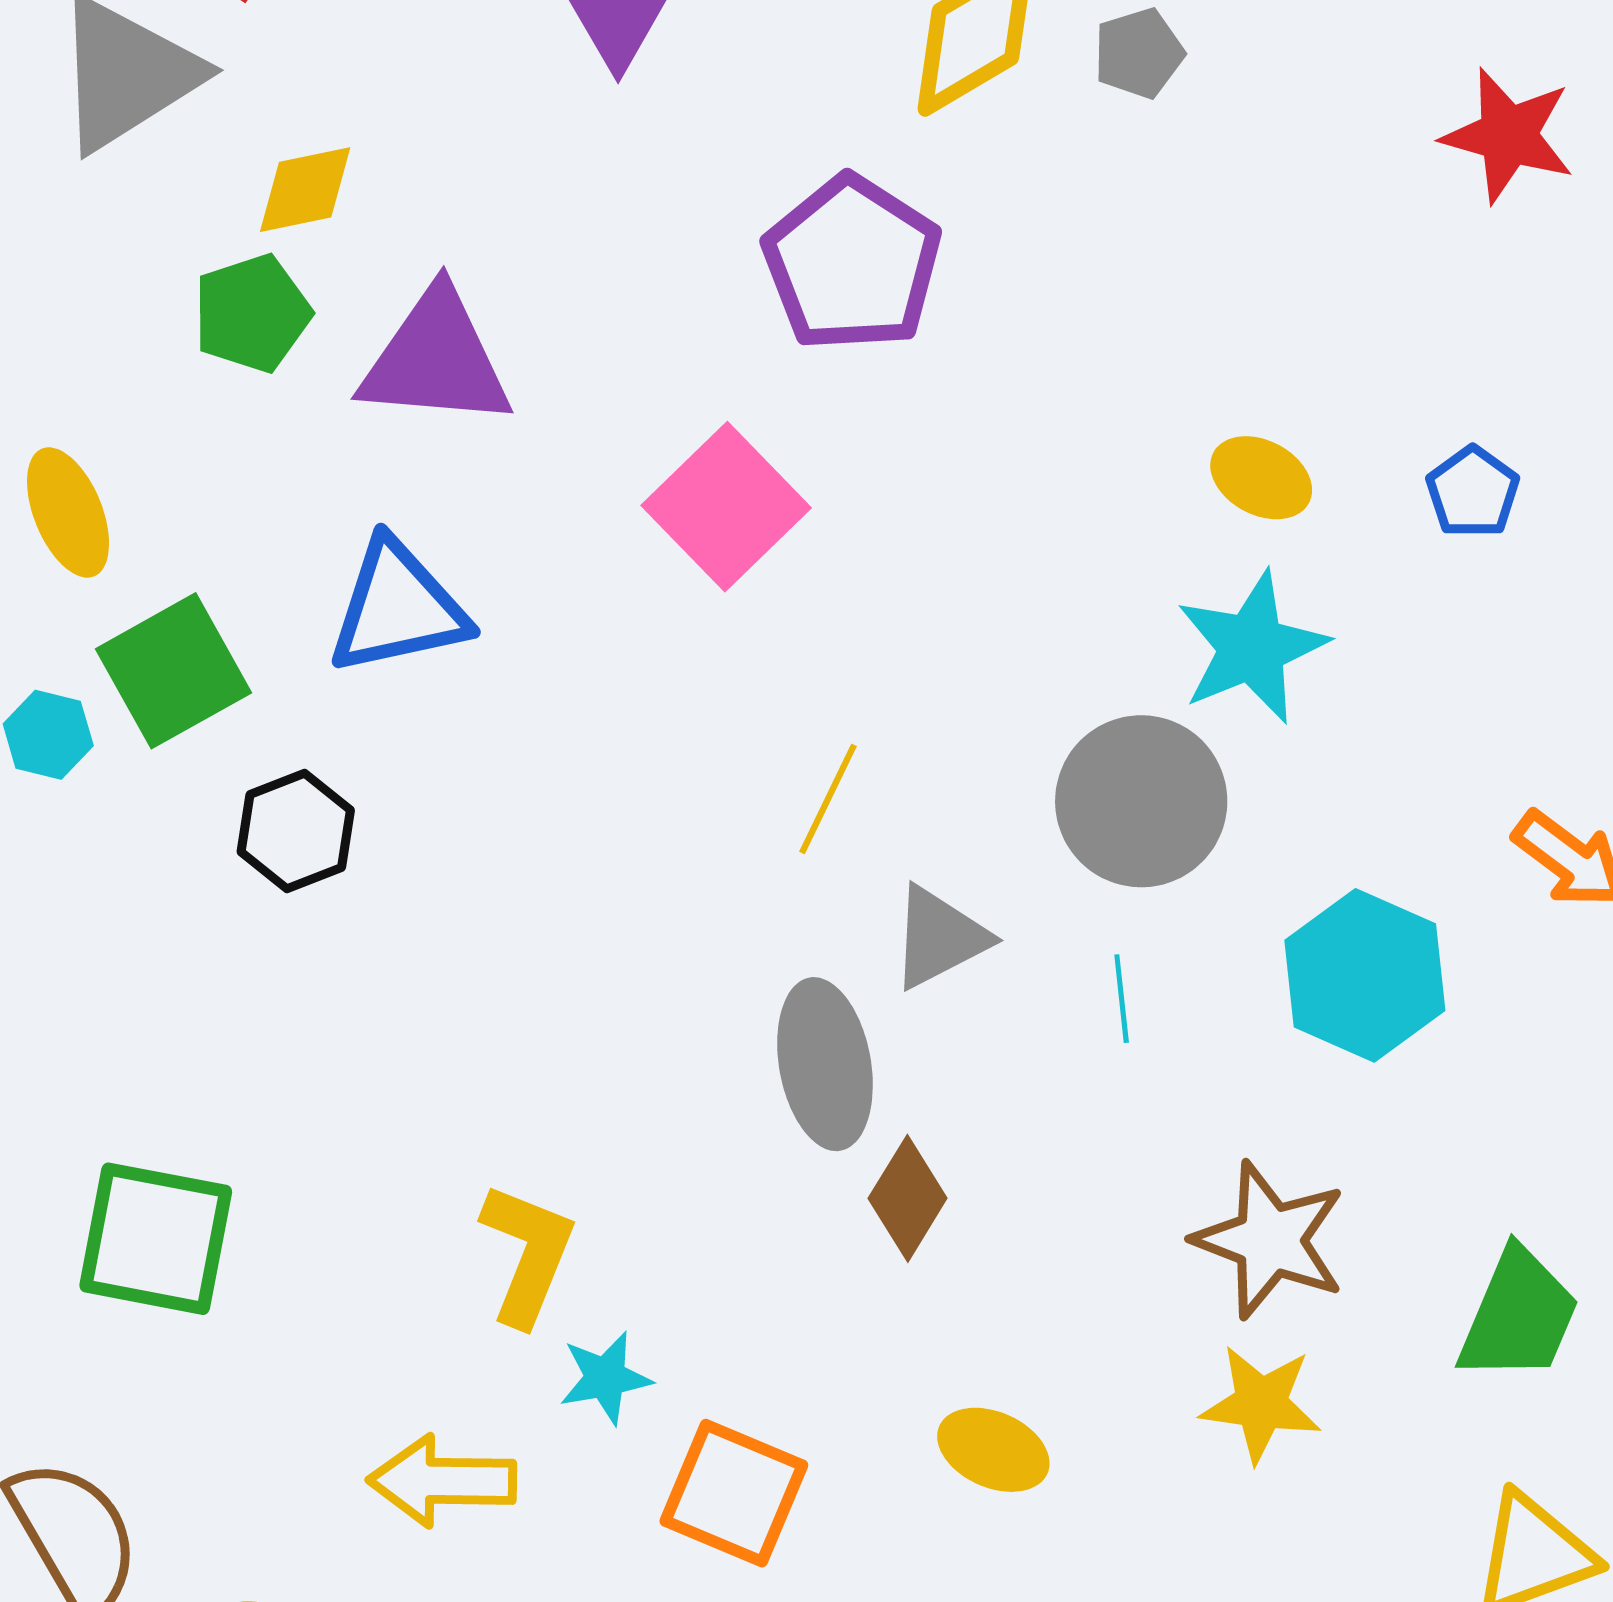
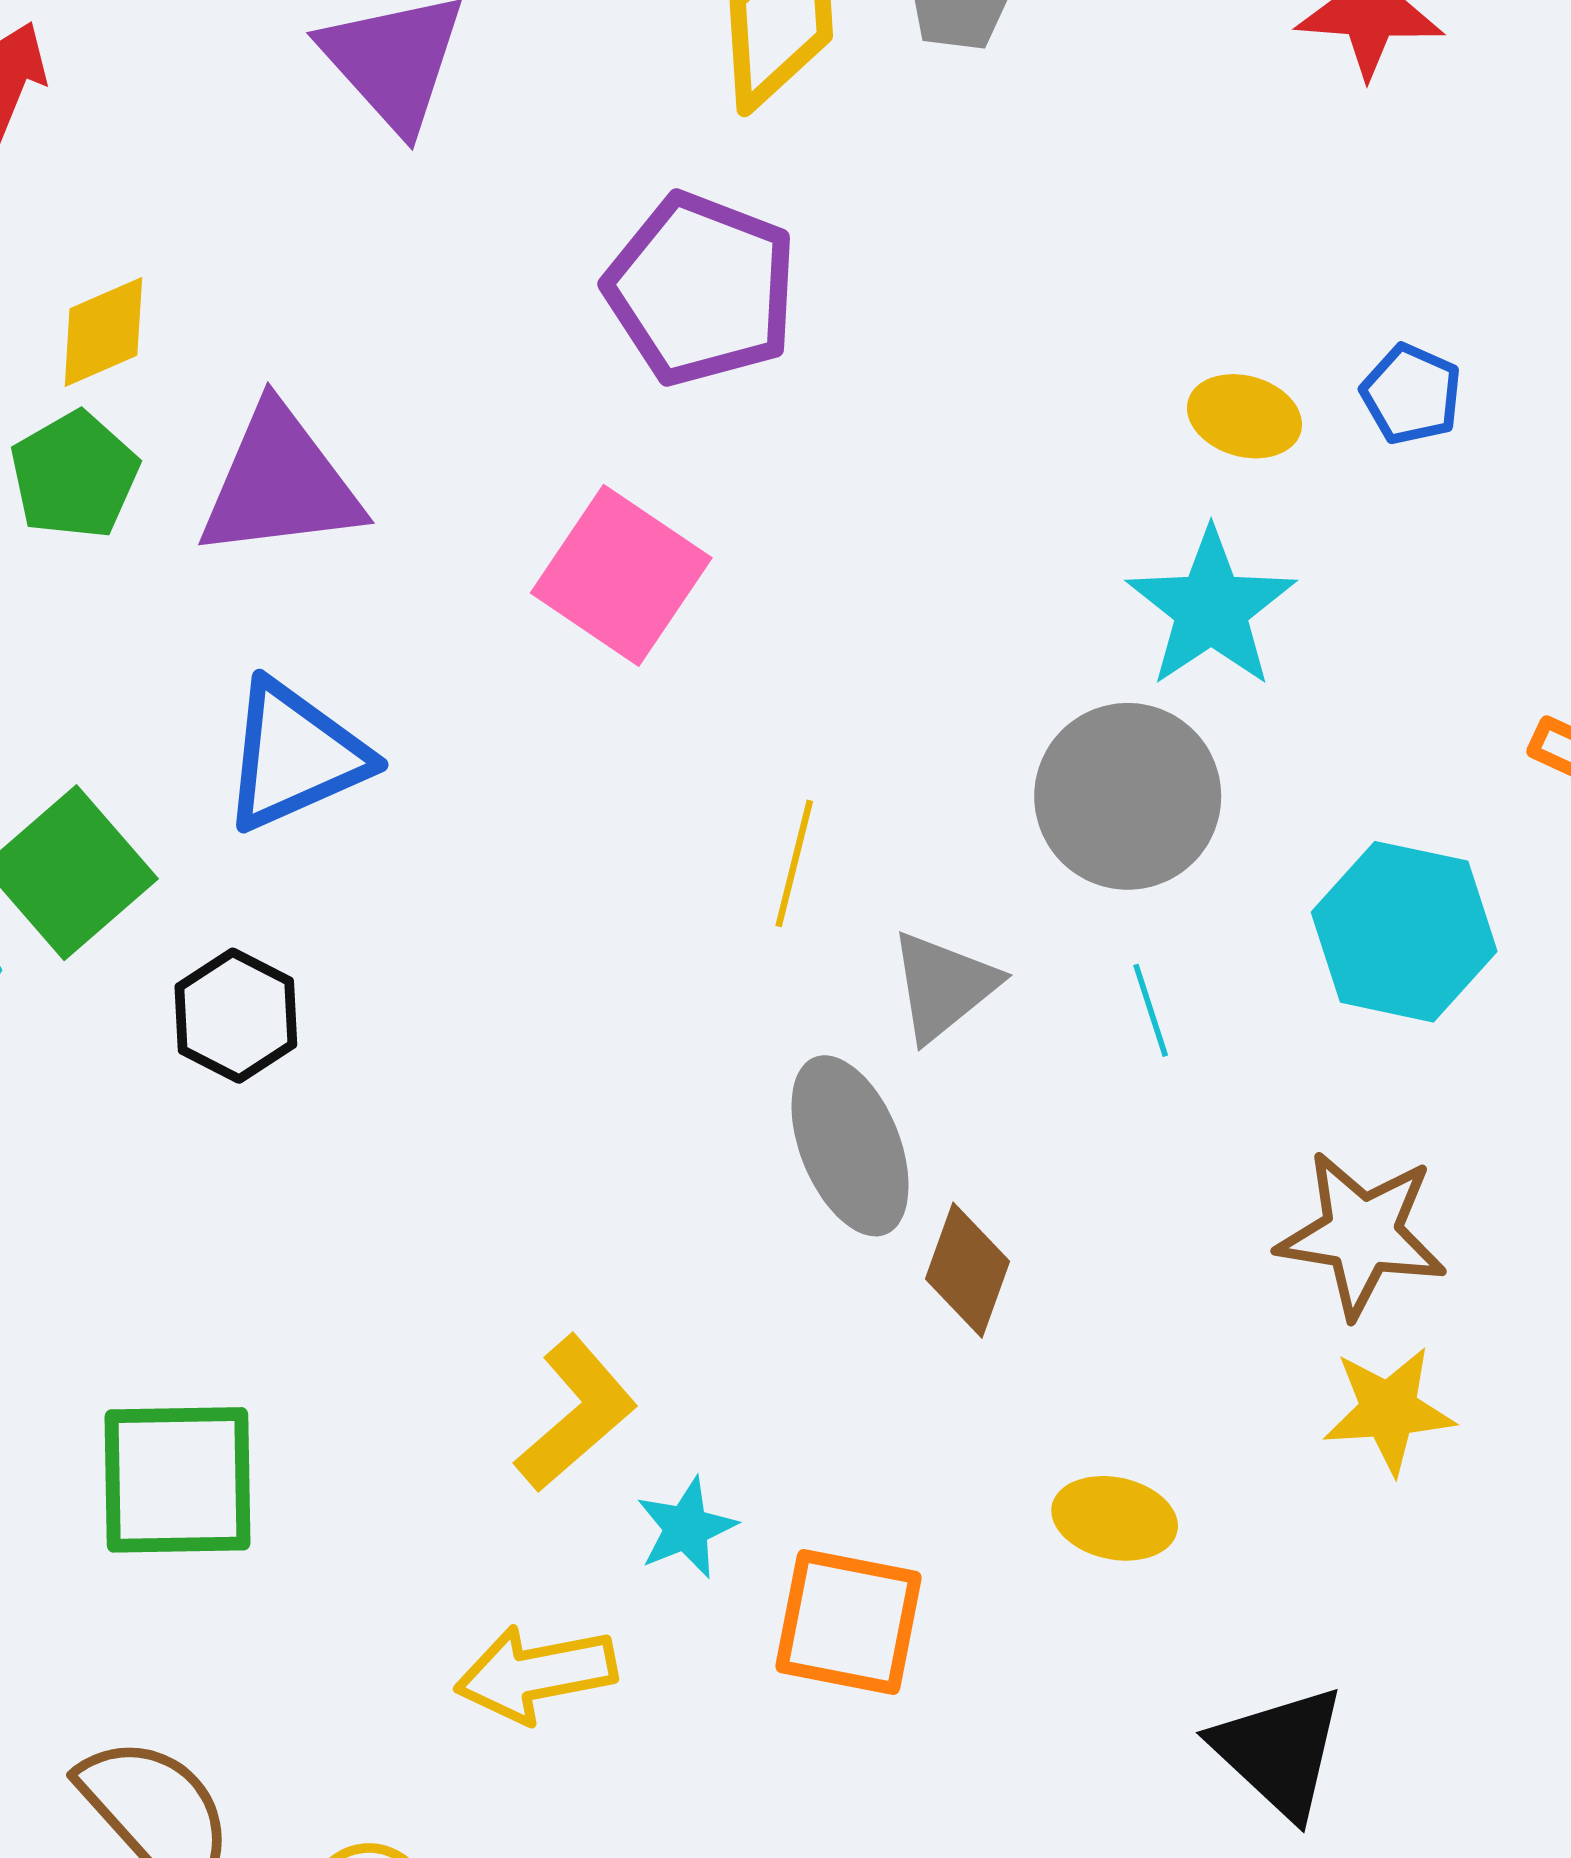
yellow ellipse: (1261, 478) -> (1244, 416), moved
yellow L-shape: (527, 1254) -> (576, 1414), turned 39

